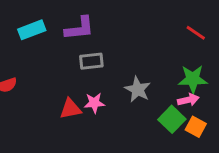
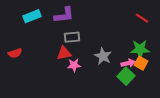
pink arrow: (188, 100) -> (128, 63), moved
red triangle: (71, 109) -> (64, 53), moved
orange square: (196, 127) -> (141, 63), moved

